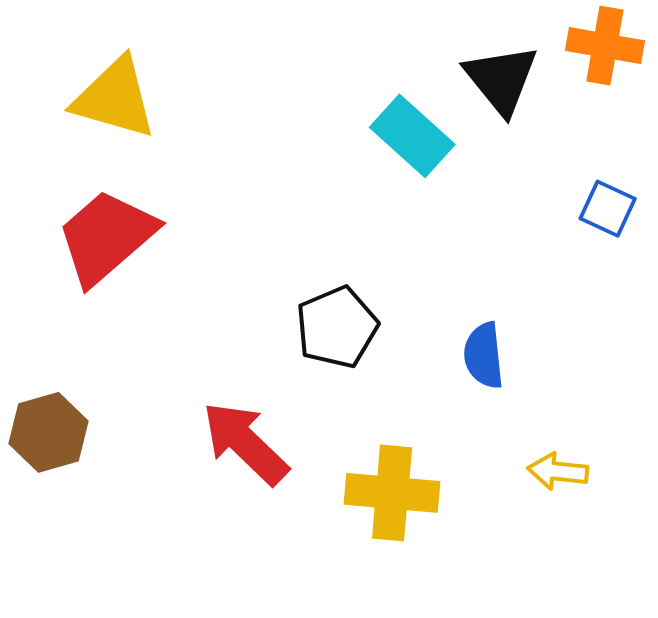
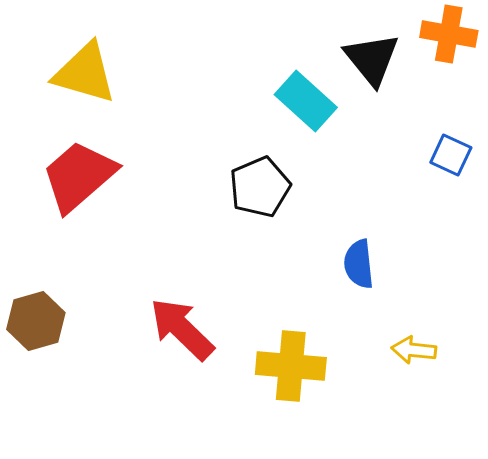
black pentagon: (337, 327) -> (260, 187), moved

